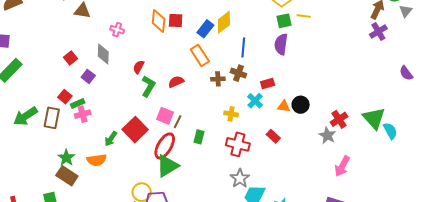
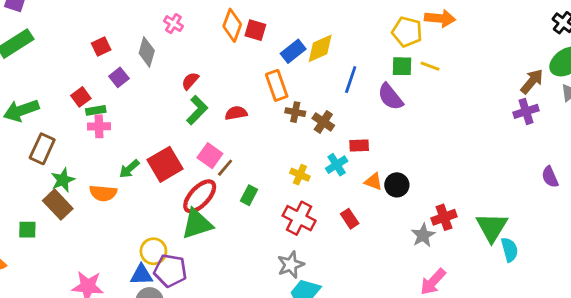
purple semicircle: (281, 44) -> (390, 97), turned -60
blue line: (243, 48) -> (351, 80), moved
brown cross: (218, 79) -> (295, 112), moved
brown rectangle: (52, 118) -> (42, 149), moved

